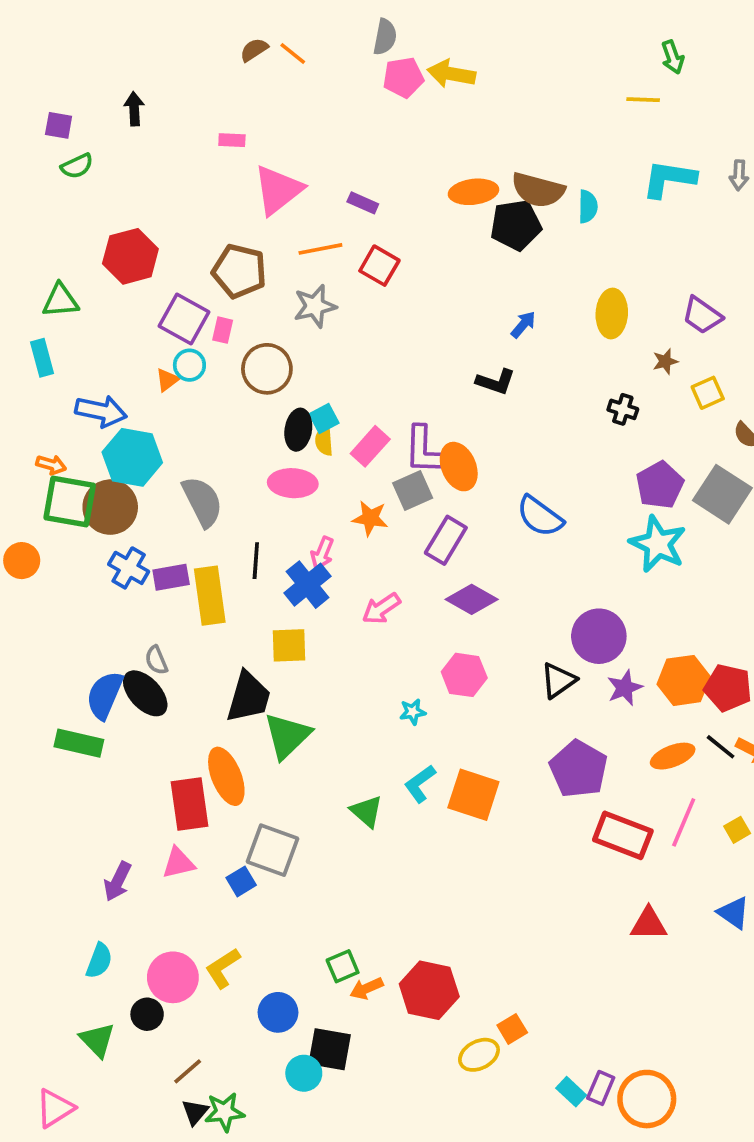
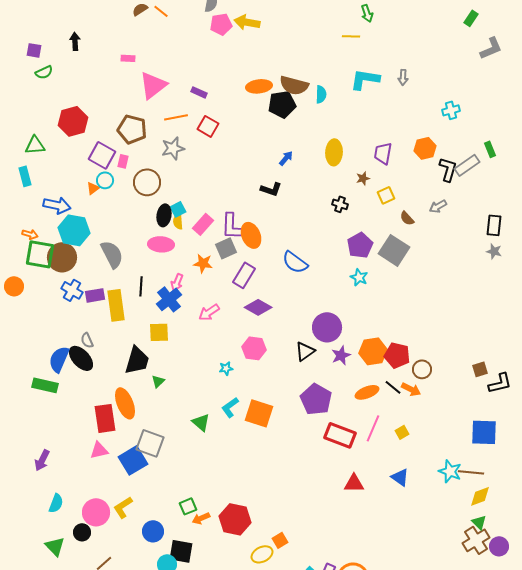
purple trapezoid: (702, 315) -> (383, 153), turned 65
cyan star: (658, 544) -> (359, 277), size x0.6
green triangle: (287, 736) -> (158, 381), size x0.5
purple arrow: (118, 881) -> (42, 460), moved
blue square: (241, 881) -> (133, 460), size x1.8

